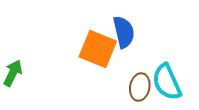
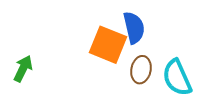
brown ellipse: (140, 87) -> (141, 70), moved

